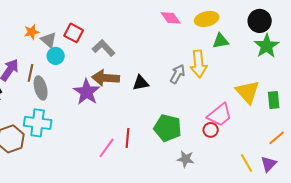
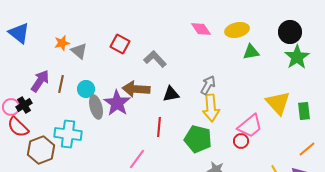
red square: (74, 33) -> (120, 44), moved
gray L-shape: (104, 48) -> (155, 59), moved
cyan circle: (56, 56) -> (86, 89), moved
yellow arrow: (199, 64) -> (211, 108), moved
gray ellipse: (41, 88) -> (96, 107), moved
red line: (128, 138) -> (159, 127), moved

